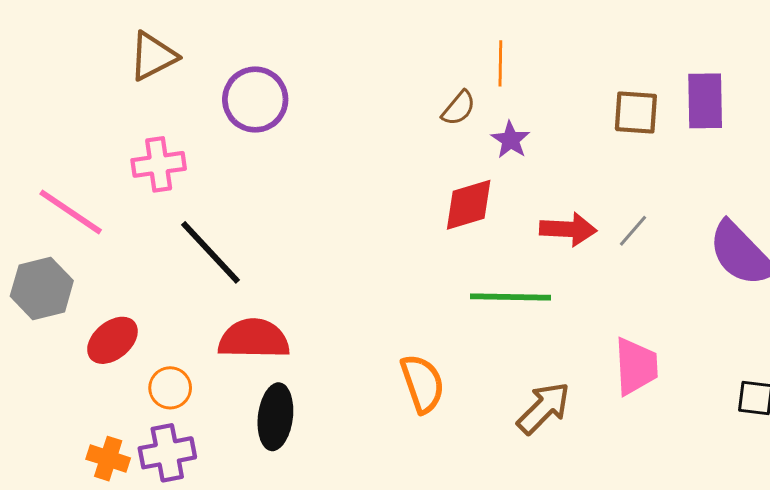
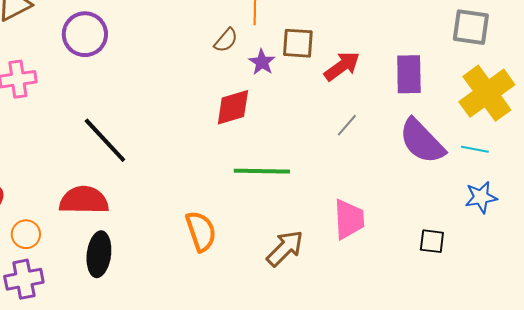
purple rectangle: (705, 101) -> (409, 74), moved
brown square: (636, 112) -> (298, 43), moved
red arrow: (568, 229) -> (342, 66), moved, turned -39
black line: (211, 252) -> (105, 140), moved

